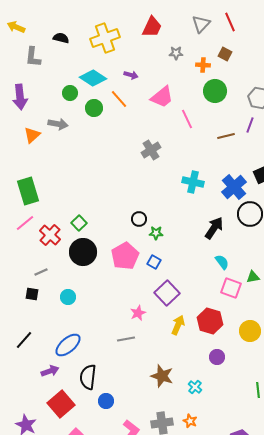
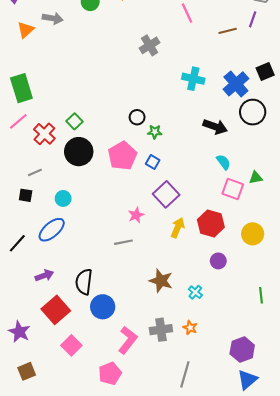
black arrow: (214, 228) -> (215, 127), turned 75
blue ellipse: (68, 345) -> (52, 230), moved
blue circle: (106, 401) -> (103, 307), size x1.5

